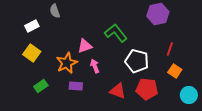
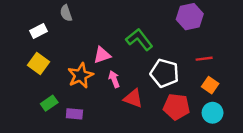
red line: (170, 49) -> (204, 59), turned 64
purple rectangle: (76, 86) -> (74, 114), moved
red triangle: (118, 91) -> (133, 98), moved
cyan circle: (189, 95) -> (213, 113), moved

